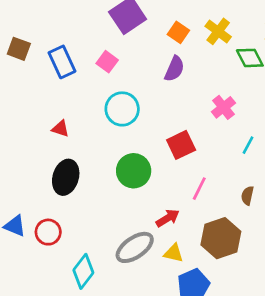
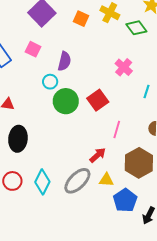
purple semicircle: (174, 69) -> (64, 61), moved
cyan circle: (122, 109) -> (50, 82), size x0.6
green circle: (134, 171) -> (66, 101), moved
cyan diamond: (83, 271) -> (42, 182), moved

